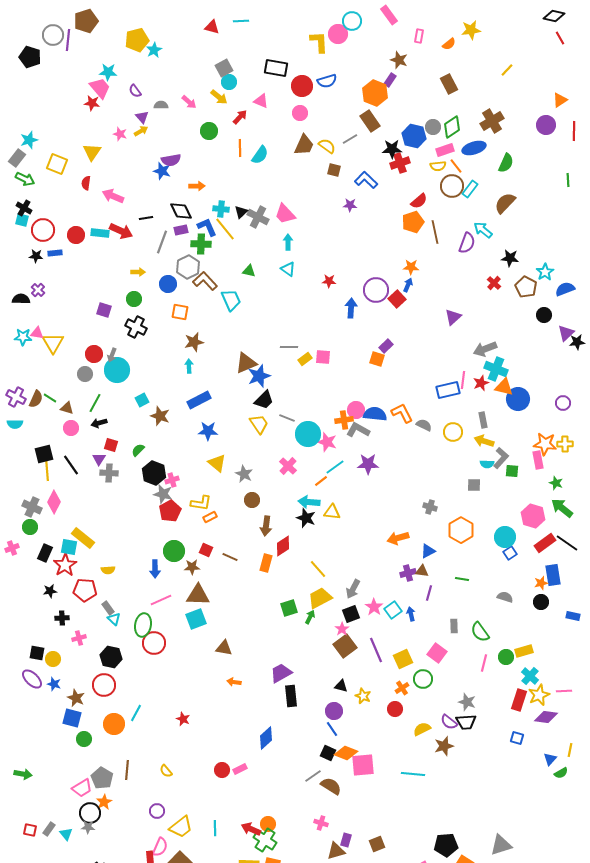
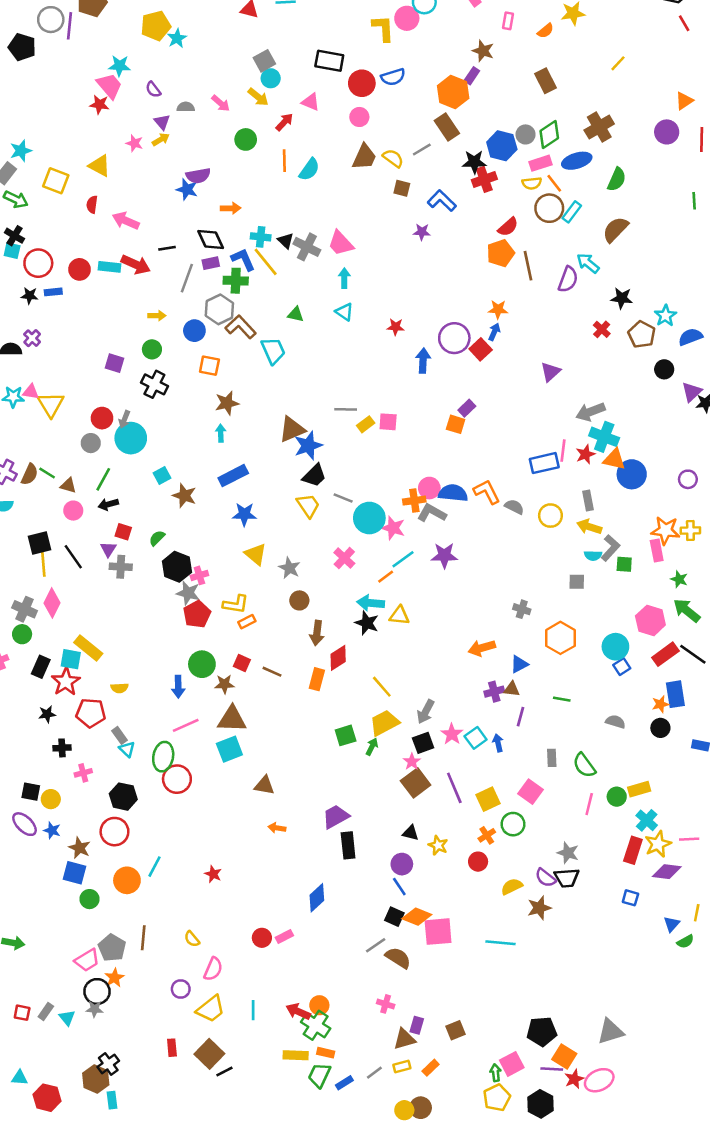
yellow triangle: (92, 152) -> (99, 166), turned -36
black triangle: (241, 212) -> (286, 241), turned -32
pink semicircle: (160, 847) -> (213, 969), moved

